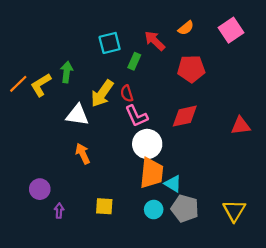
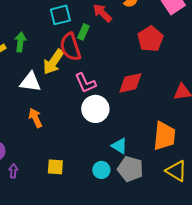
red pentagon: (191, 69) -> (150, 39), moved, turned -30
red semicircle: (127, 93) -> (70, 47), moved, size x1.8
orange trapezoid: (151, 173) -> (164, 136), moved
yellow triangle: (234, 211) -> (176, 171), turned -30

